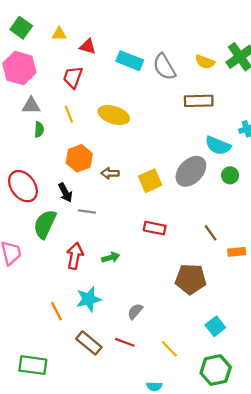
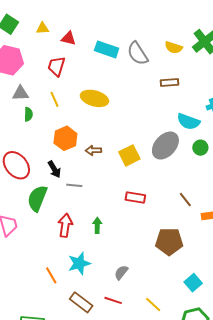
brown rectangle: (199, 101) -> (170, 83), size x0.7
green arrow: (111, 257) -> (97, 225), turned -70

